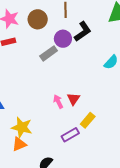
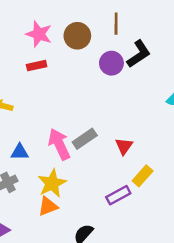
gray rectangle: (49, 53) -> (85, 139), moved
pink arrow: (58, 102) -> (59, 144), moved, size x1.6
yellow star: (22, 127) -> (52, 183), turned 30

